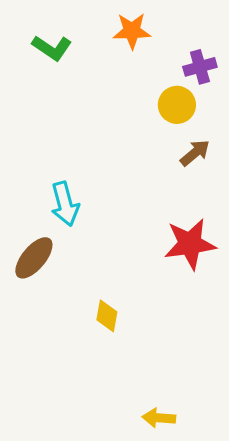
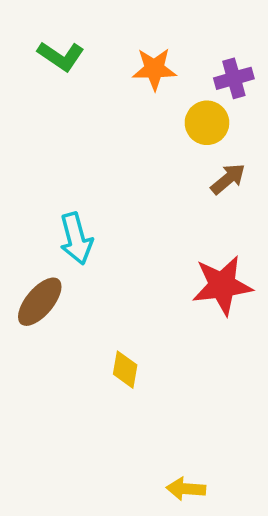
orange star: (132, 31) -> (154, 69), moved

